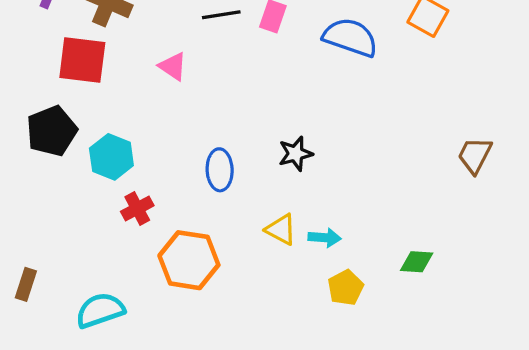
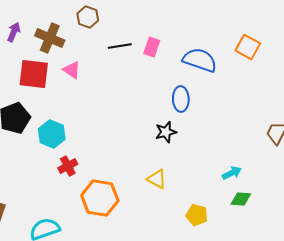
pink triangle: (173, 66) -> (72, 70), moved
blue ellipse: (220, 170) -> (181, 99), moved
cyan arrow: (325, 238) -> (232, 173), moved, turned -30
yellow pentagon: (346, 288) -> (197, 215), turned -30

